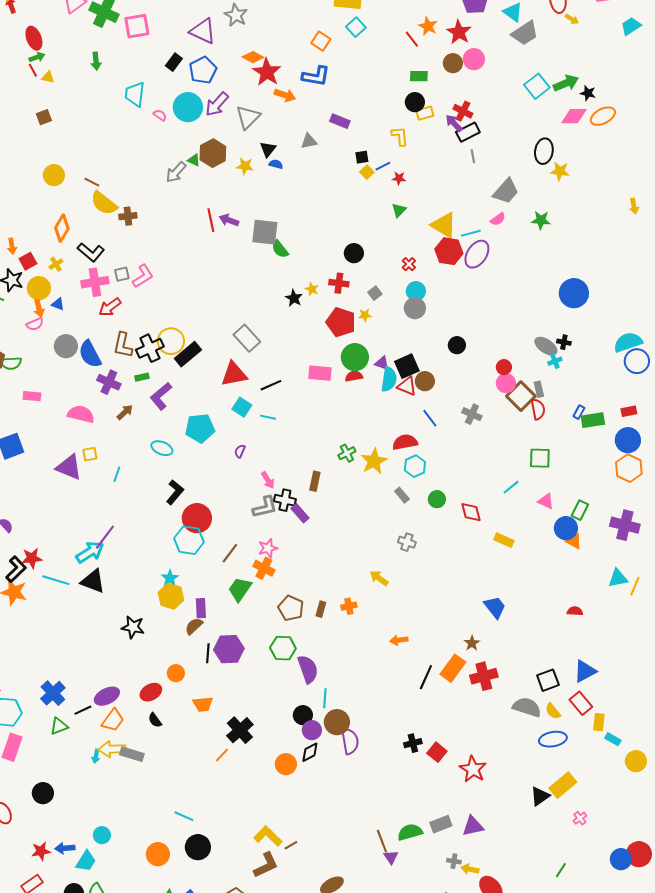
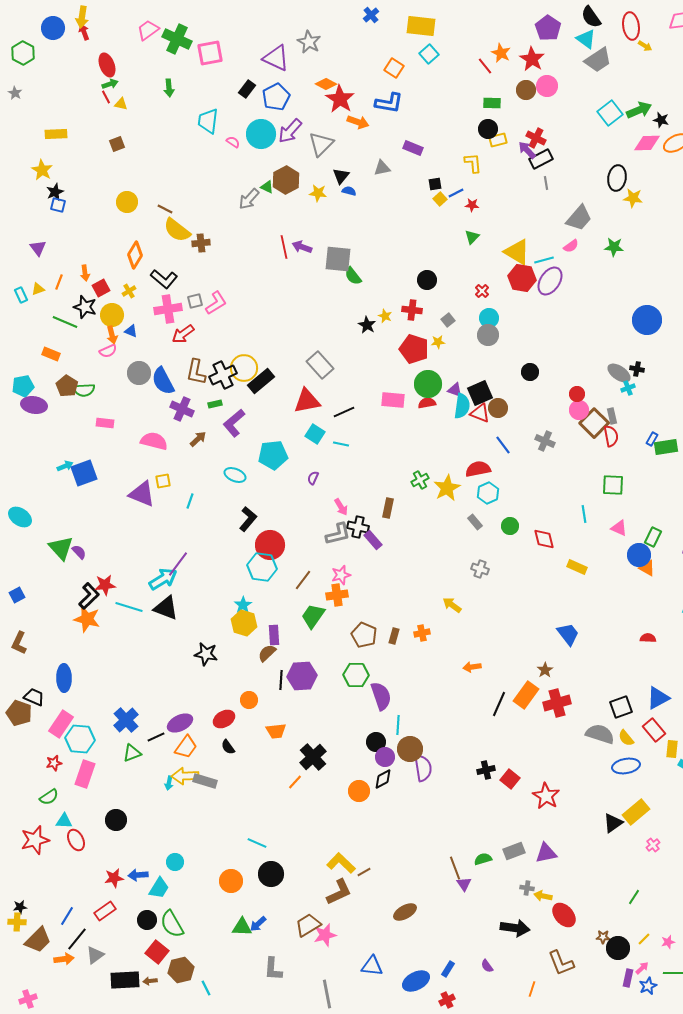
cyan line: (511, 487) -> (584, 514), turned -60
orange cross: (264, 568) -> (337, 595), turned -35
green semicircle: (410, 832) -> (483, 859), size x0.7

